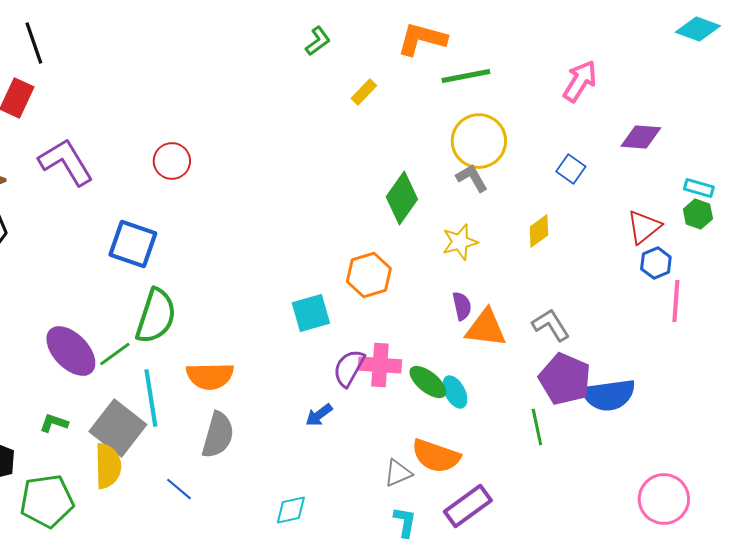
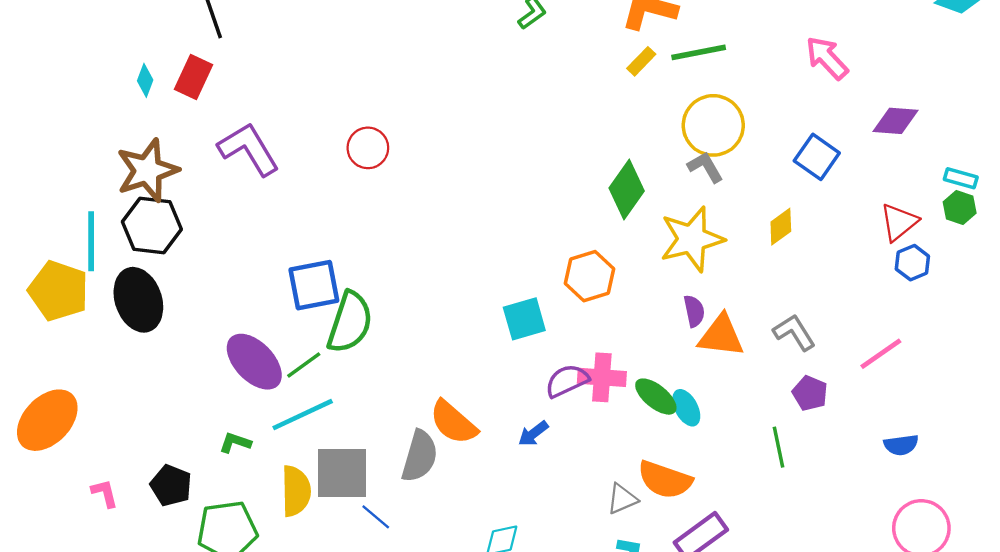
pink arrow: (580, 81) -> (827, 58), turned -75
yellow rectangle: (364, 92) -> (641, 61), moved
blue square: (571, 169) -> (817, 157), size x1.4
yellow star: (460, 242) -> (692, 239), size x1.6
blue square: (133, 244) -> (314, 285), moved, turned -30
pink line: (676, 301) -> (881, 354), moved, turned 51
purple semicircle: (349, 368) -> (567, 381), turned 36
orange semicircle: (210, 376) -> (453, 422), moved, turned 42
purple pentagon: (565, 379) -> (810, 393), size x0.6
blue semicircle: (609, 395) -> (901, 445), moved, size x0.6
cyan line: (151, 398) -> (303, 415), moved, turned 74
gray square: (118, 428) -> (342, 473), moved, turned -38

